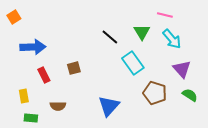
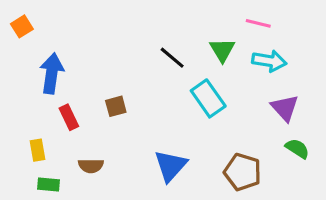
cyan arrow: (172, 39) -> (269, 61), turned -40
blue arrow: (33, 47) -> (52, 73), turned -80
brown pentagon: (155, 93) -> (243, 172), moved

